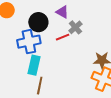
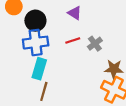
black circle: (38, 22) -> (35, 21), moved
gray cross: (75, 27) -> (95, 44), moved

